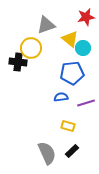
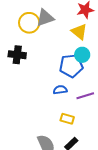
yellow triangle: (70, 39) -> (79, 32), moved
yellow circle: (31, 48) -> (29, 23), moved
cyan circle: (83, 48) -> (82, 55), moved

